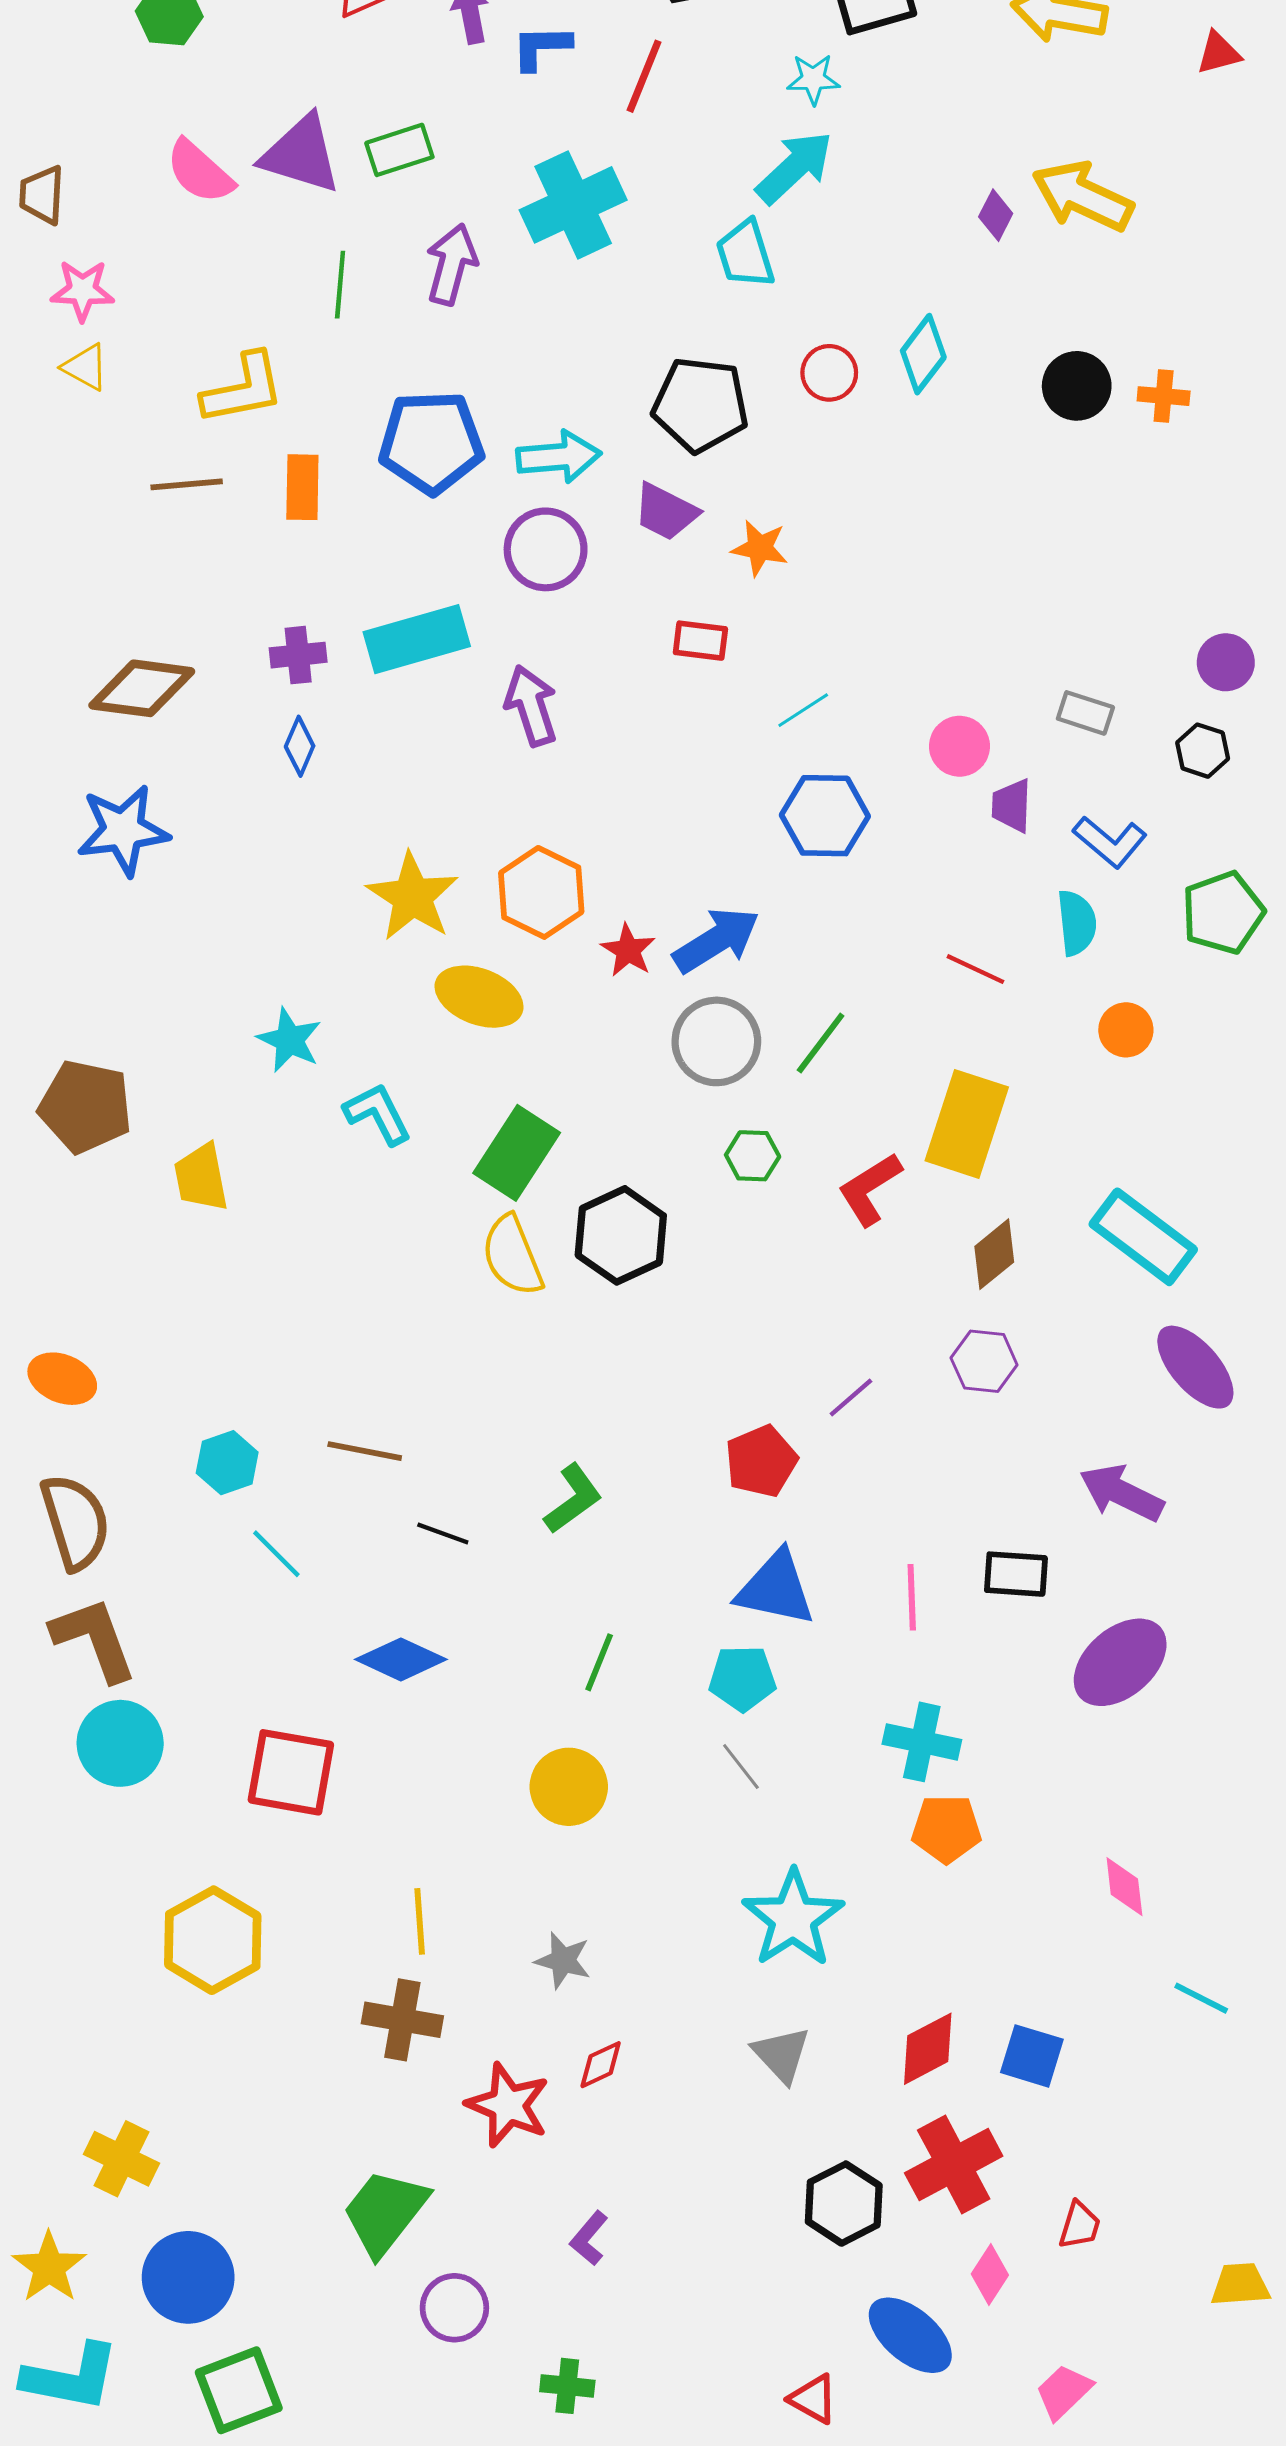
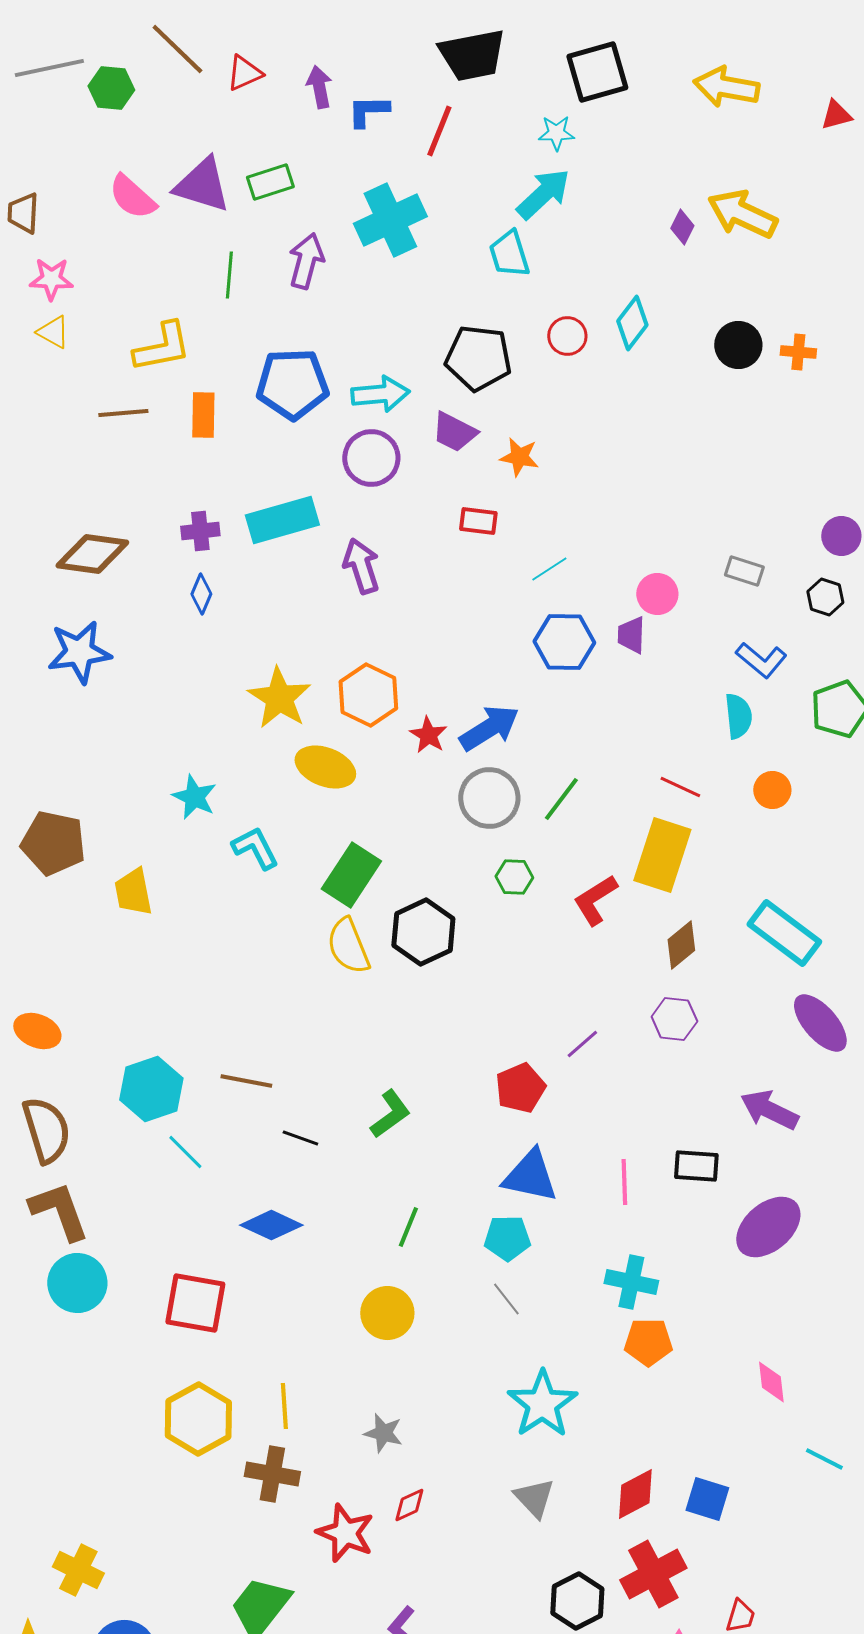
purple trapezoid: (1012, 806) -> (631, 635), moved
red line: (975, 969) -> (680, 787), moved
cyan hexagon: (227, 1463) -> (151, 1089), size x1.5
yellow hexagon: (213, 1940) -> (198, 1419), moved

